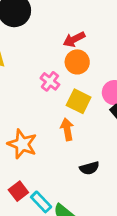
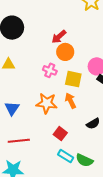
orange star: (22, 144) -> (47, 103), moved
red square: (18, 191) -> (60, 134), moved

